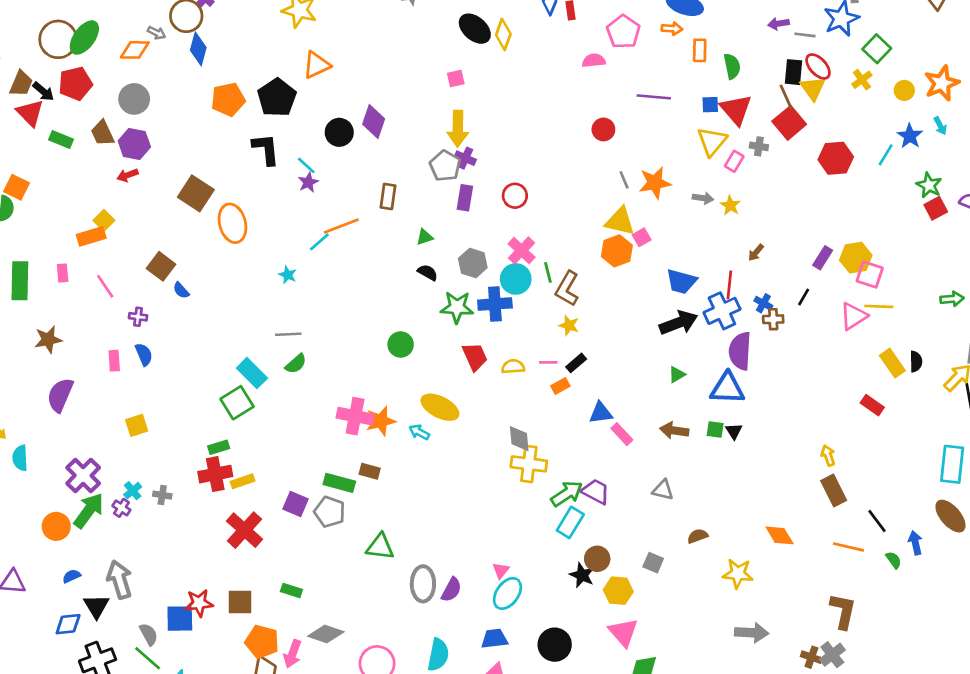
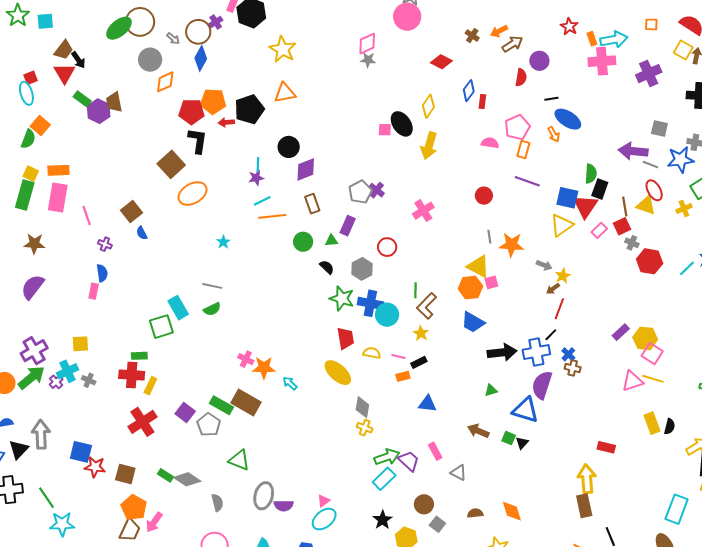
purple arrow: (778, 24) -> (633, 151), size x1.8
black ellipse: (475, 29) -> (402, 124), moved
orange arrow: (672, 29) -> (554, 134), turned 42
brown circle: (58, 39) -> (140, 22), moved
orange diamond: (135, 50) -> (165, 82), moved, turned -40
orange rectangle: (700, 50) -> (523, 149), moved
black rectangle: (794, 72) -> (600, 189), moved
red pentagon: (75, 84) -> (191, 112), moved
yellow triangle: (813, 88) -> (646, 205), turned -50
gray circle: (134, 99) -> (150, 60), moved
blue square: (710, 105) -> (567, 198), size x1.6
purple diamond: (374, 122) -> (306, 169), moved, turned 35
red square: (789, 123) -> (622, 226), size x0.7
yellow arrow: (458, 129) -> (429, 146), moved
purple hexagon: (134, 144) -> (99, 111), moved
gray cross: (759, 146) -> (632, 243), moved
black L-shape: (266, 149) -> (198, 141), moved
pink rectangle: (734, 161) -> (599, 230), moved
cyan line: (306, 165) -> (258, 165), turned 35
red arrow: (127, 175) -> (226, 122), moved
red circle: (515, 196) -> (387, 247), moved
brown rectangle: (388, 197) -> (312, 204), turned -42
purple rectangle: (465, 198) -> (348, 226), moved
yellow square: (104, 220) -> (31, 174), moved, turned -35
orange ellipse: (233, 223) -> (193, 193), turned 60
orange rectangle: (91, 236) -> (58, 170), moved
cyan line: (319, 242) -> (262, 201), moved
pink cross: (522, 250) -> (423, 211), moved
brown arrow: (756, 253) -> (553, 289), moved
pink rectangle: (63, 273) -> (58, 197), size x2.0
cyan circle: (516, 279) -> (387, 315), moved
blue trapezoid: (681, 281) -> (473, 322), moved
red line: (729, 285) -> (559, 309), moved
black line: (804, 297) -> (551, 335), moved
green circle: (401, 344) -> (303, 242), moved
pink rectangle: (114, 361) -> (94, 291), moved
red rectangle: (872, 405) -> (606, 447), moved, turned -36
yellow ellipse: (440, 407) -> (338, 373), moved
pink cross: (355, 416) -> (246, 359), size x0.6
yellow square: (137, 425) -> (80, 344), moved
pink rectangle: (622, 434) -> (435, 451), moved
yellow arrow: (828, 455) -> (587, 479), size x1.8
yellow cross: (529, 464) -> (365, 428), size x0.6
brown rectangle: (370, 471) -> (246, 403), size x1.8
yellow rectangle: (243, 481) -> (150, 386), turned -60
cyan cross: (133, 491) -> (68, 371), size x1.5
orange diamond: (780, 535) -> (512, 511), moved
brown circle: (597, 559) -> (424, 504), moved
purple semicircle: (451, 590) -> (284, 505), turned 48
blue square: (180, 619) -> (81, 452), moved
gray semicircle: (149, 634) -> (217, 503), moved
gray diamond: (326, 634) -> (187, 479), moved

